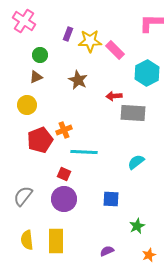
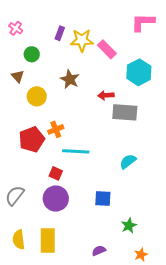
pink cross: (24, 21) -> (16, 28), moved, size x0.6
brown triangle: (36, 77) -> (18, 76), moved, turned -48
yellow circle: (27, 105) -> (37, 96), moved

